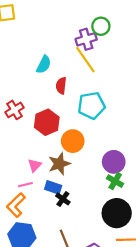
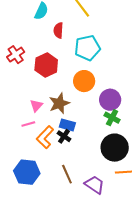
orange circle: (73, 141) -> (84, 81), moved
blue rectangle: (53, 187) -> (67, 125), moved
orange L-shape: (16, 205) -> (45, 137), moved

